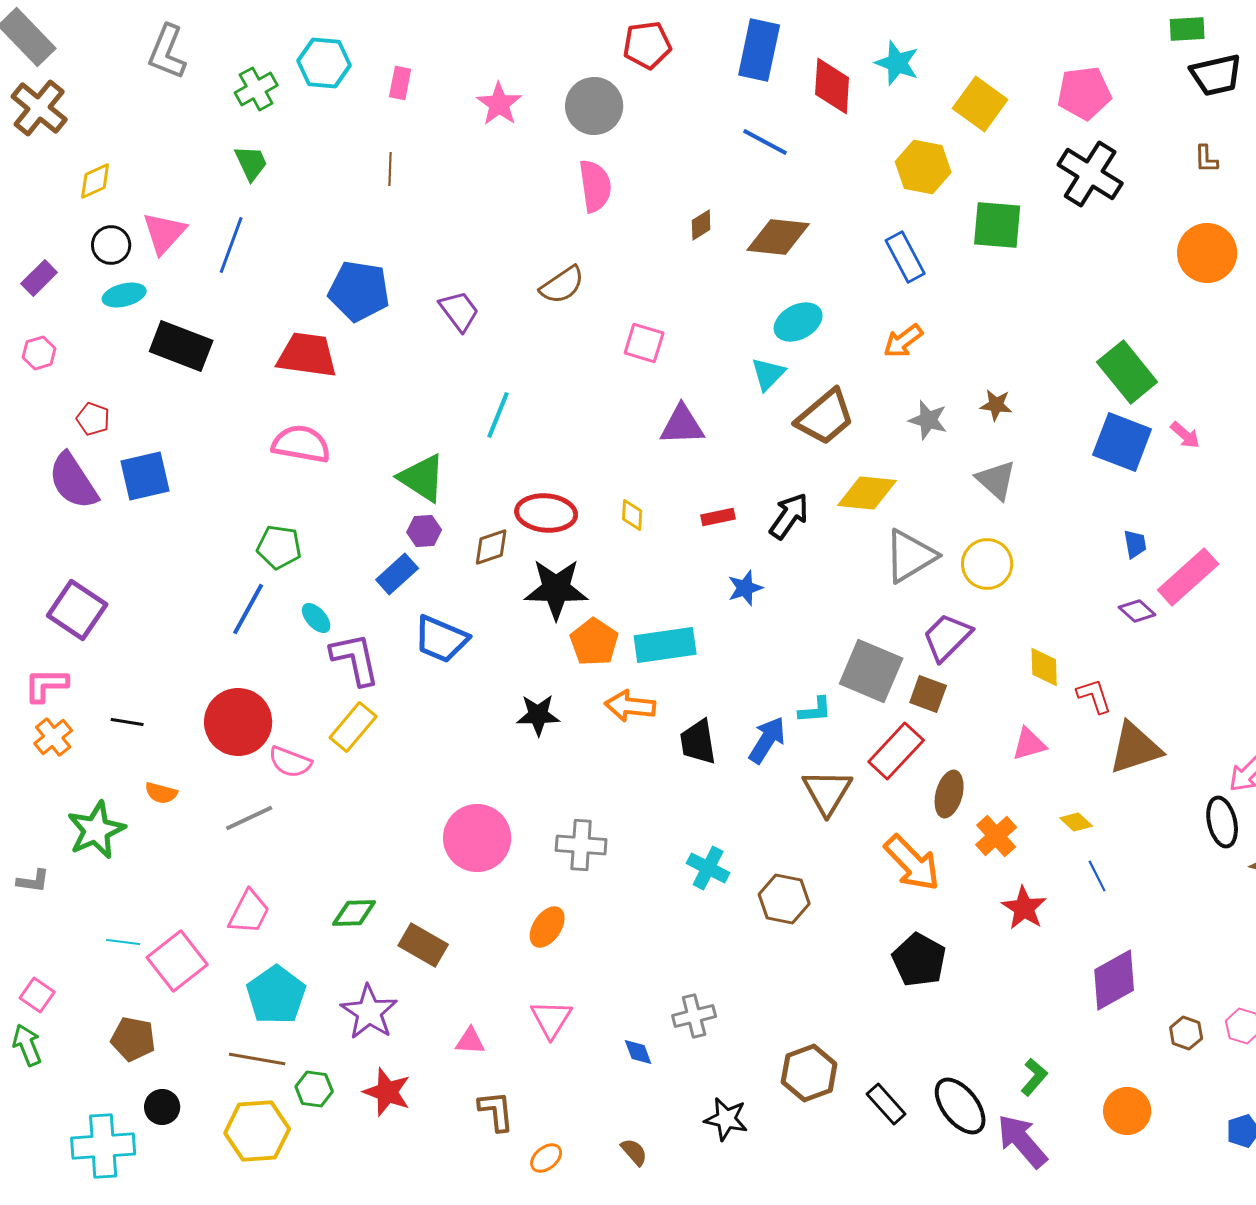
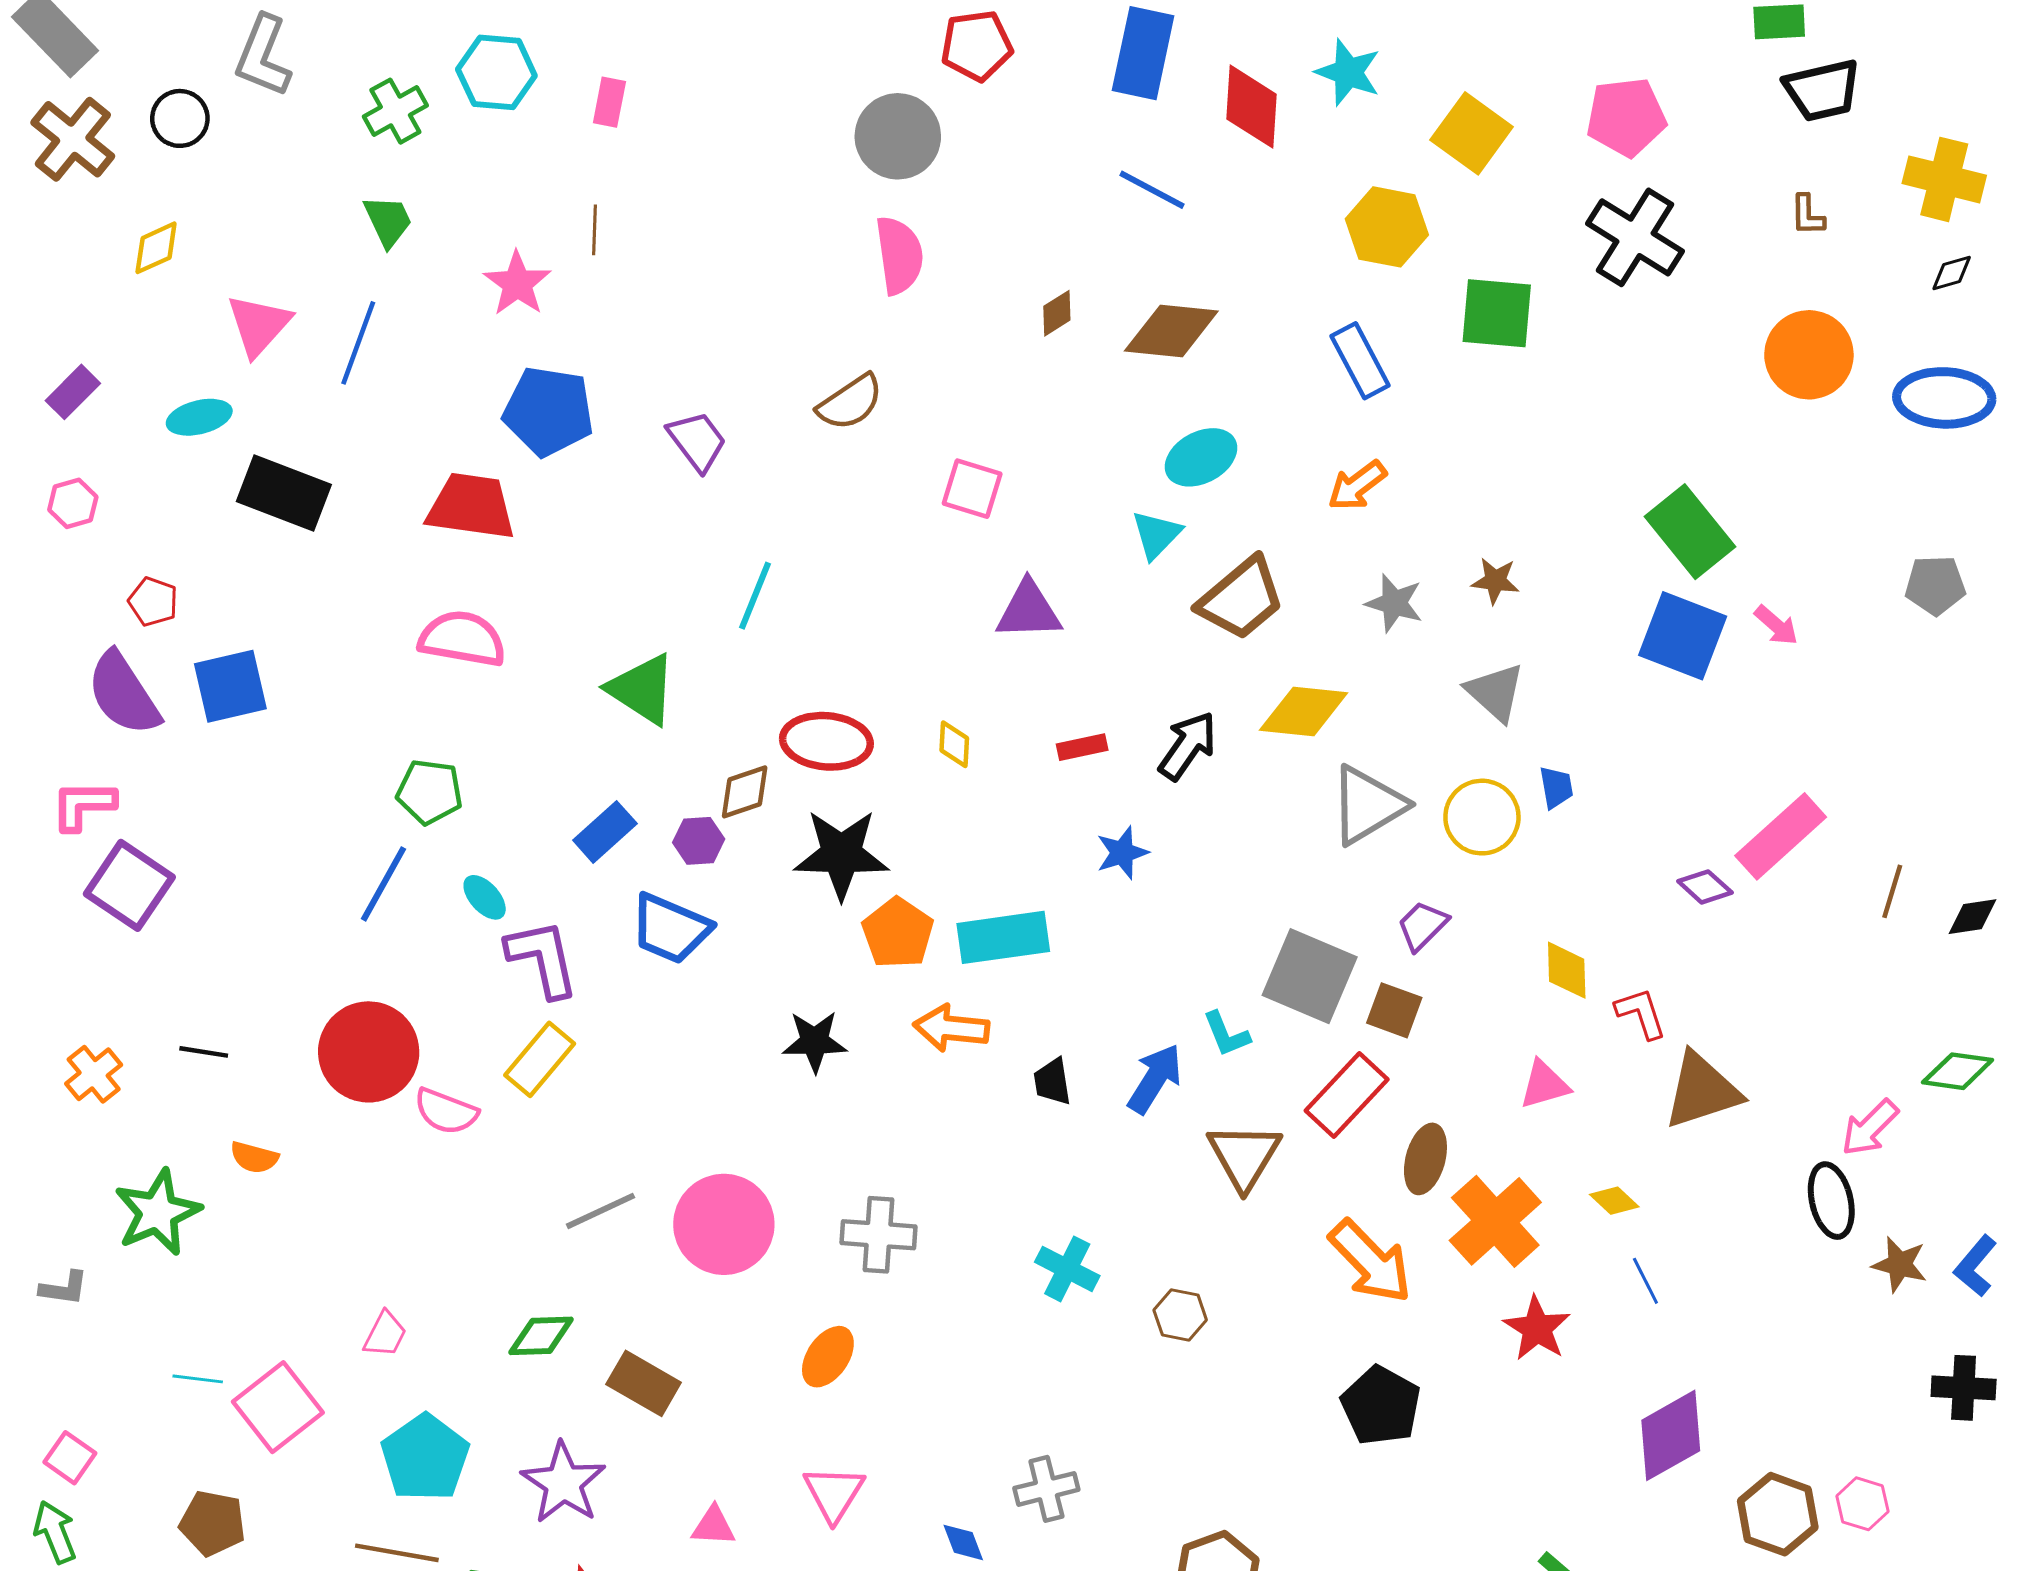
pink star: (499, 104) -> (517, 283), moved
black circle: (111, 245) -> (180, 118), moved
purple hexagon: (424, 531) -> (699, 841), moved
blue trapezoid: (1135, 544) -> (1556, 787), moved
purple trapezoid: (947, 637) -> (1422, 926), size x0.7
pink L-shape: (46, 685) -> (83, 805), moved
cyan L-shape: (815, 710) -> (1226, 1034), turned 72
black trapezoid: (698, 742) -> (1052, 1082), size x0.7
gray line: (249, 818) -> (601, 1211), moved
orange cross: (996, 836) -> (1495, 1221), size x1.5
brown hexagon: (784, 899) -> (1180, 1315), size x0.7
pink trapezoid: (249, 912) -> (385, 1334), size x0.7
brown hexagon: (1186, 1033) -> (1778, 1514), size x1.6

